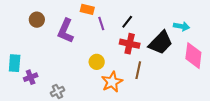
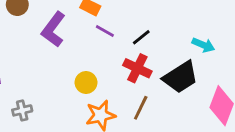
purple line: (101, 23) -> (105, 31), turned -56
cyan arrow: (182, 26) -> (203, 45), moved

